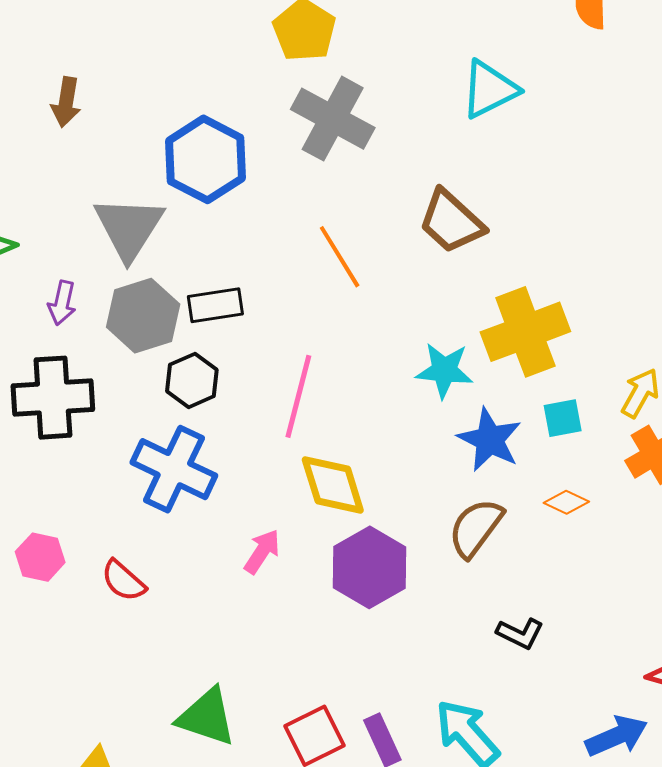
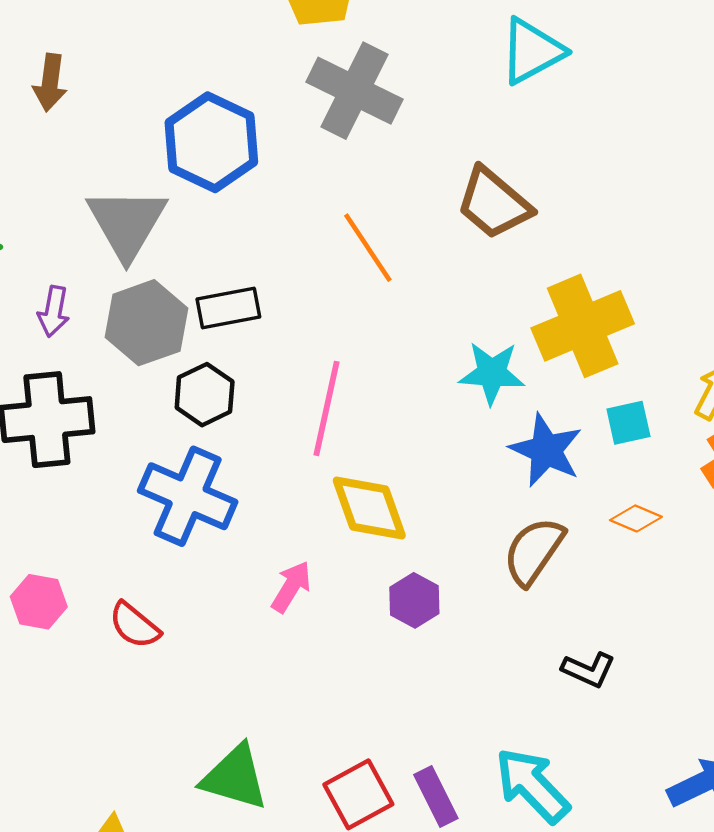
purple hexagon: (369, 567) -> (414, 600), size x0.6

